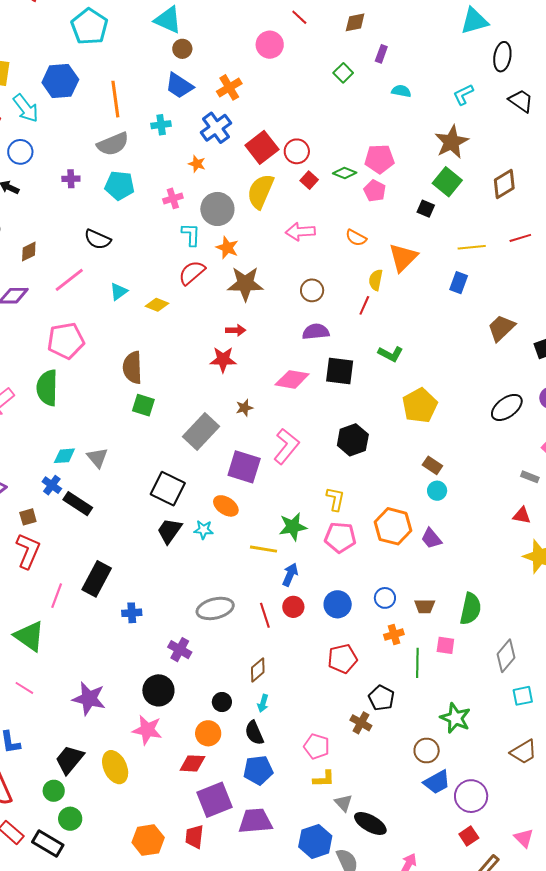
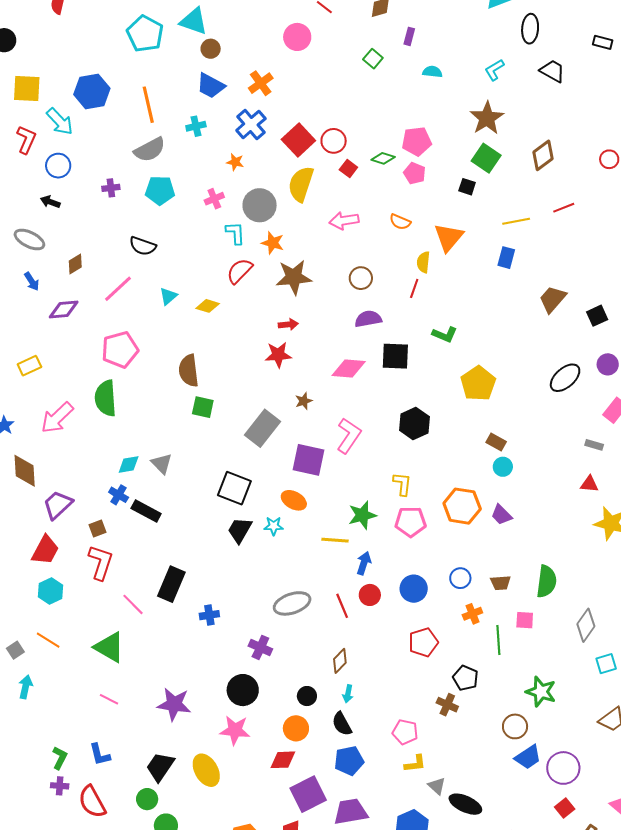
cyan pentagon: (89, 27) -> (145, 34), moved
pink line: (57, 596) -> (133, 604), turned -60

